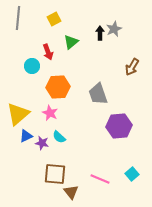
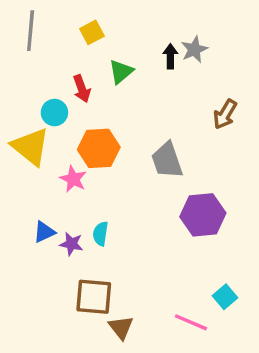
pink star: (50, 113) -> (73, 179), moved
yellow triangle: (18, 114) -> (31, 147), moved, turned -40
cyan semicircle: (59, 137) -> (101, 234), turned 56
pink line: (100, 179) -> (191, 322), moved

